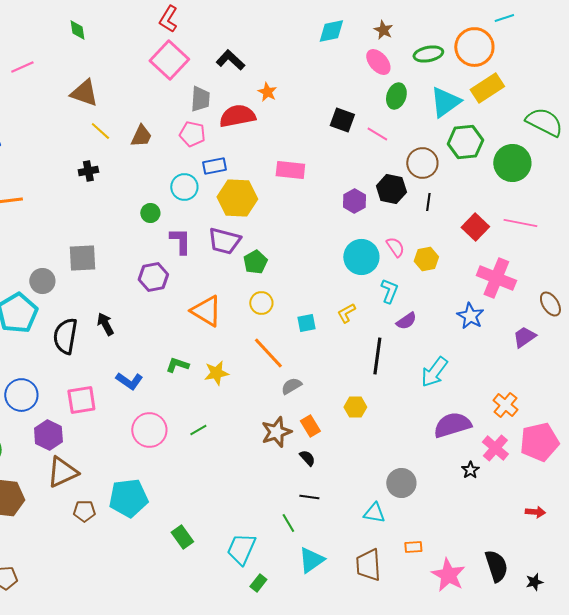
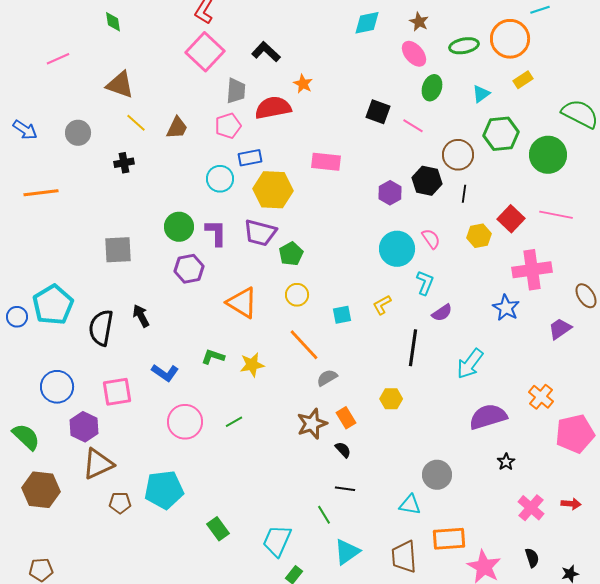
yellow rectangle: (487, 88) -> (523, 80), size x0.6
cyan triangle: (445, 102) -> (481, 94), size x0.6
pink pentagon: (192, 134) -> (228, 126), turned -30
green circle: (150, 213) -> (179, 227), moved, size x1.5
yellow hexagon: (426, 259) -> (479, 236), moved
pink cross: (496, 278) -> (532, 270), turned -30
gray circle: (42, 281) -> (78, 133), moved
pink cross: (495, 448) -> (531, 508), moved
orange rectangle: (413, 547) -> (449, 539), size x1.8
black semicircle: (496, 566) -> (532, 558), size x0.6

